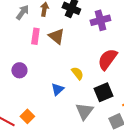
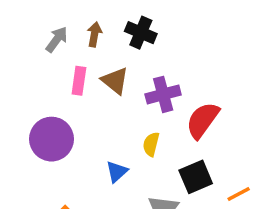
purple cross: (100, 20) -> (163, 94), moved
purple circle: (19, 70) -> (52, 139), size x1.6
yellow semicircle: (77, 73) -> (151, 144), turned -128

